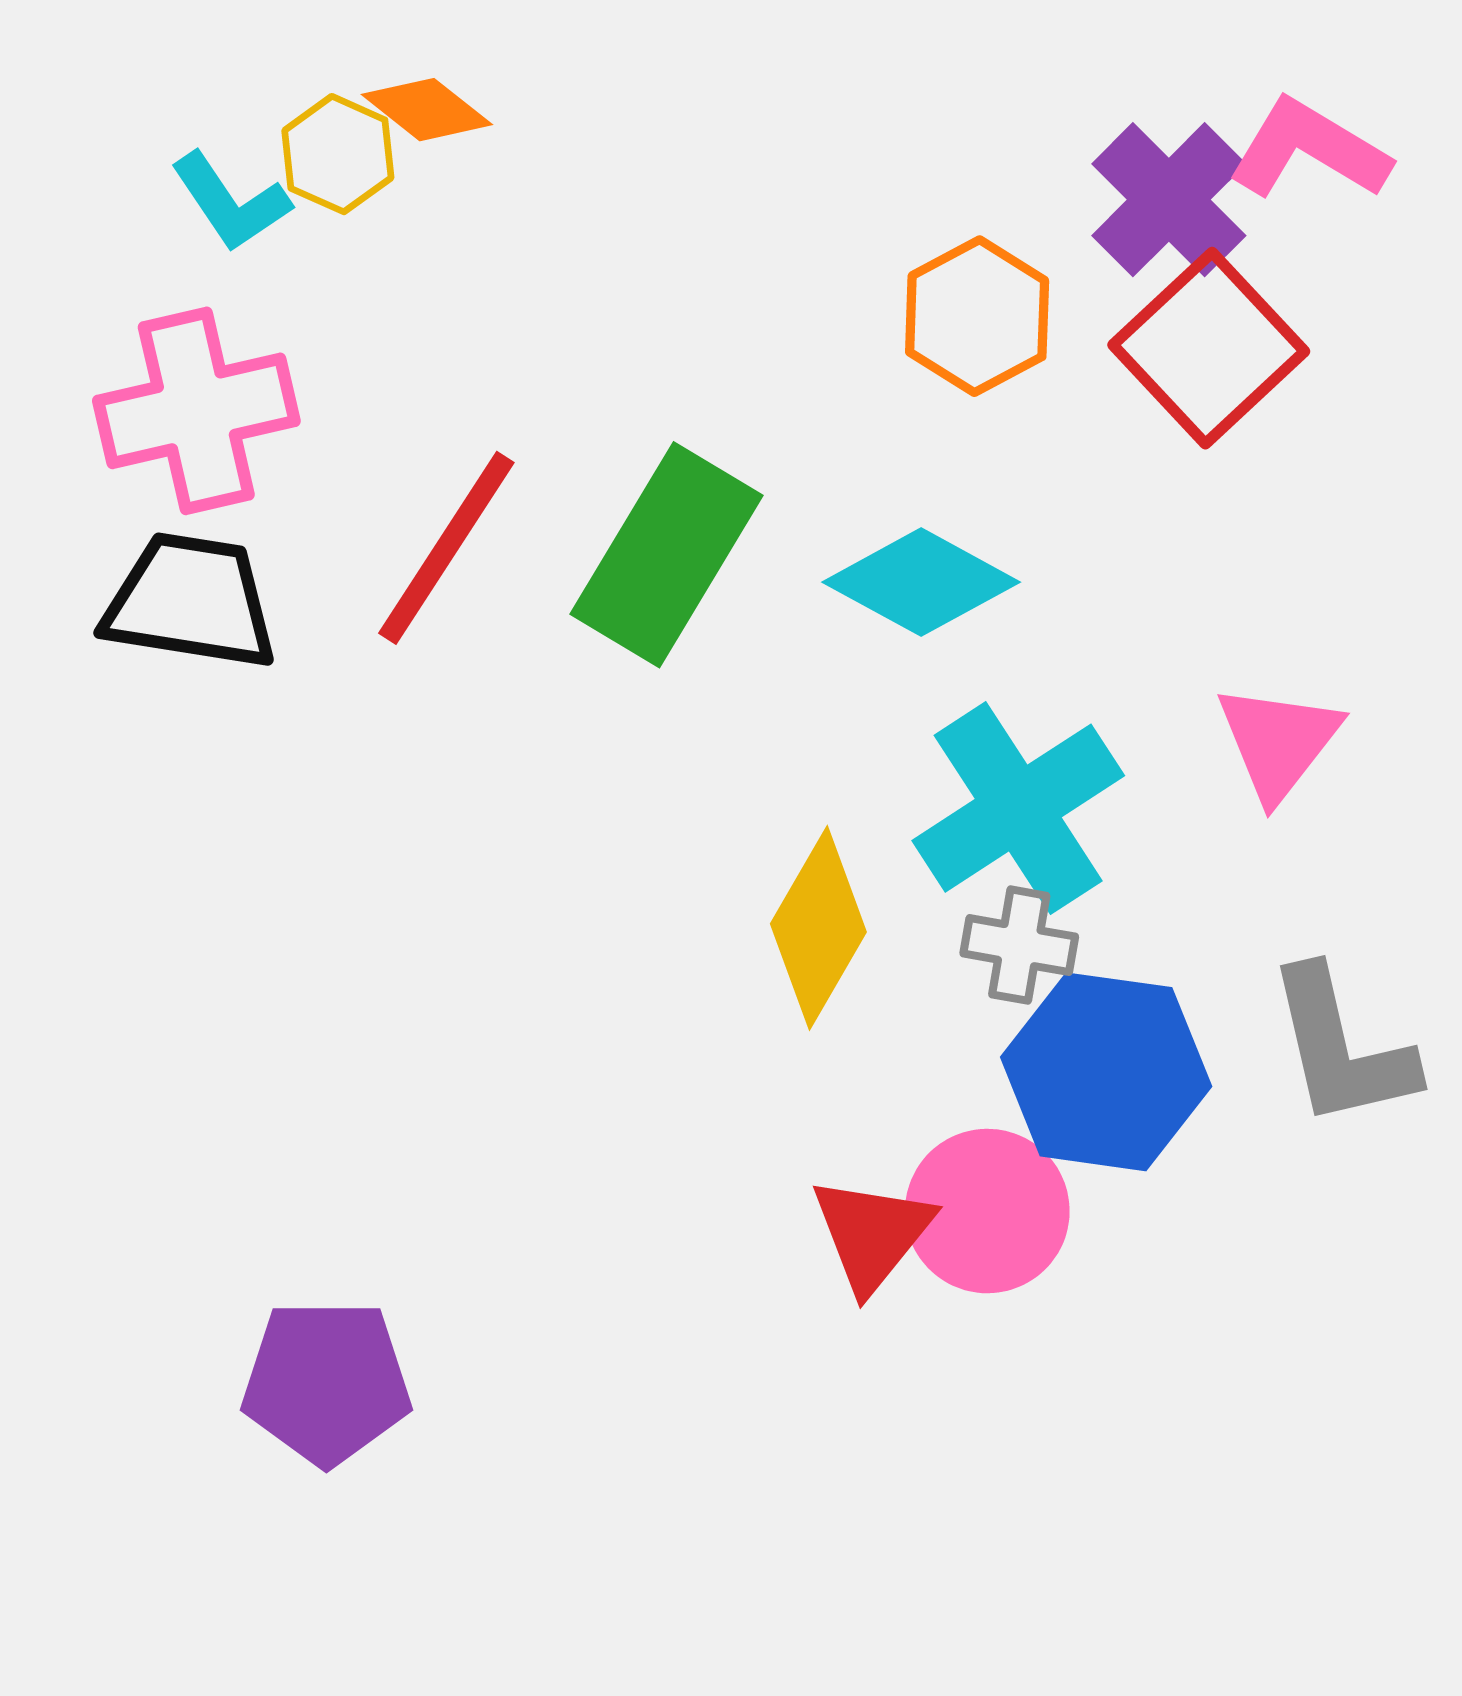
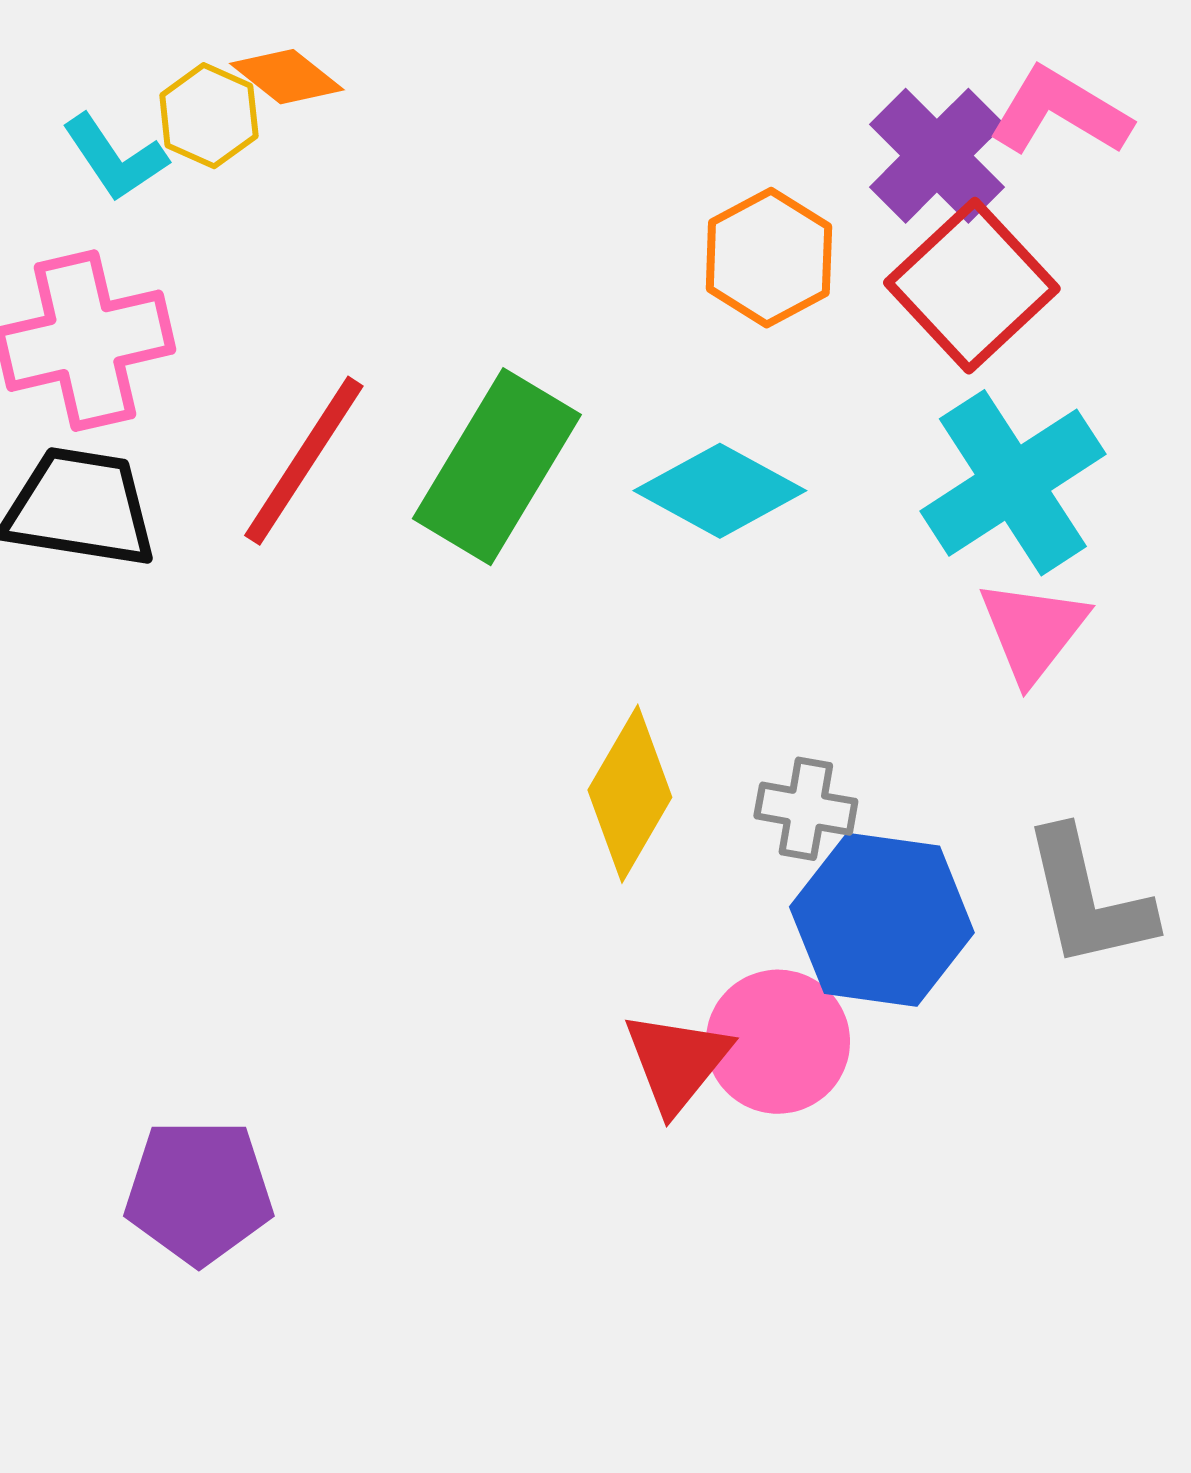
cyan cross: (1018, 808) -> (1013, 483), moved

